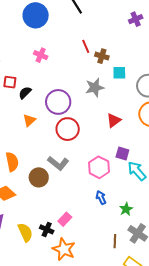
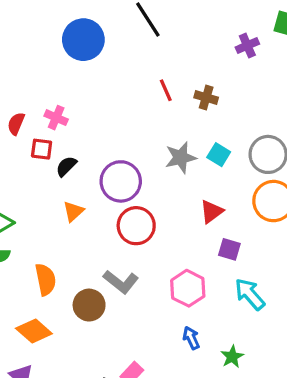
pink cross: (41, 55) -> (56, 118), moved
brown cross: (102, 56) -> (206, 98), moved
cyan square: (119, 73) -> (219, 155), moved, turned 32
purple square: (122, 153) -> (229, 249), moved

